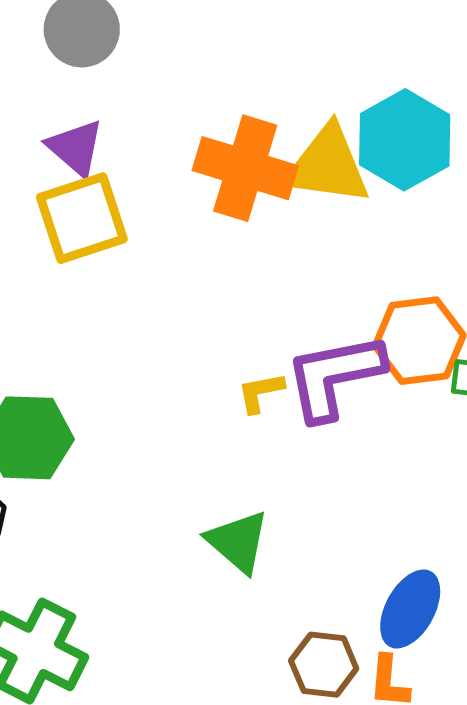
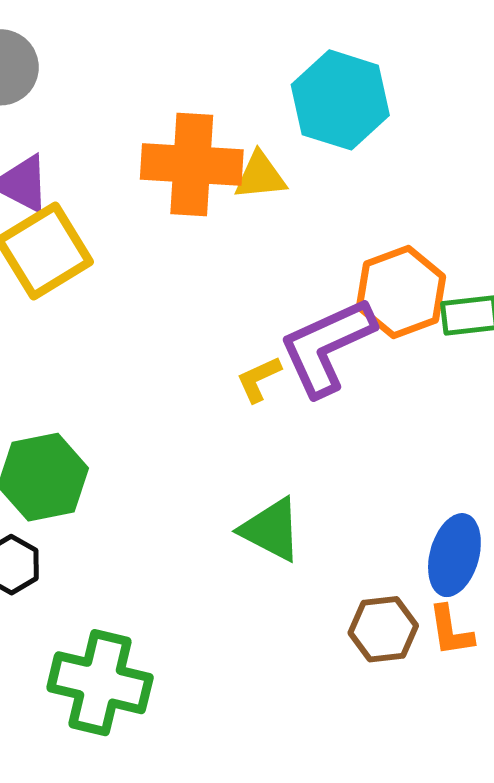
yellow triangle: (327, 165) -> (260, 176), moved, size x0.6

